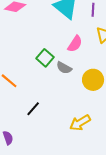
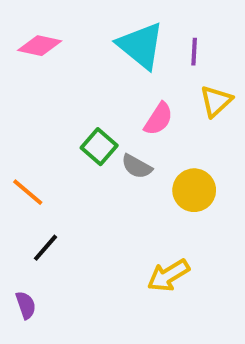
black line: (33, 109) -> (46, 248), moved

